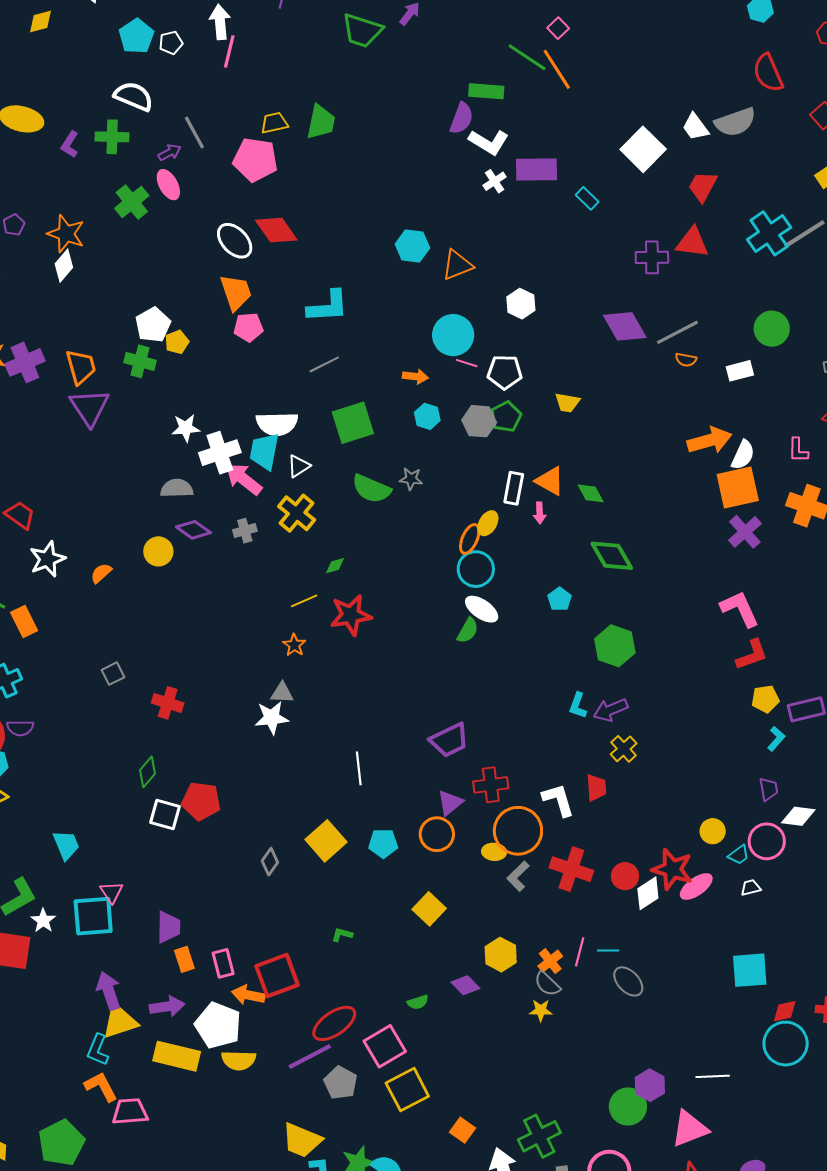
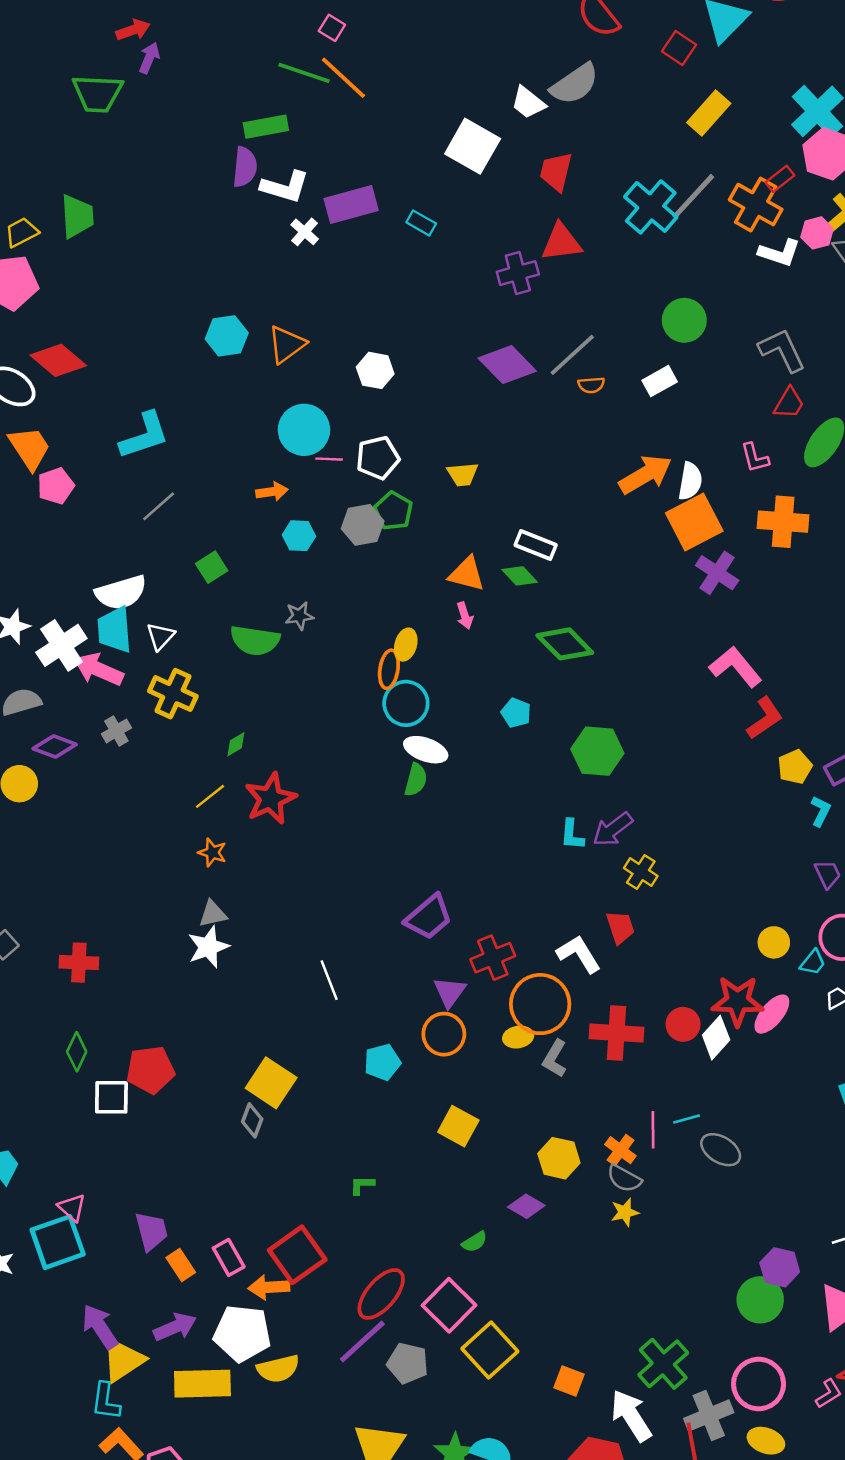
green square: (353, 423) -> (212, 567), size x0.6
white rectangle: (514, 488) -> (536, 545), moved, turned -64
yellow square: (326, 841) -> (271, 1083), moved

